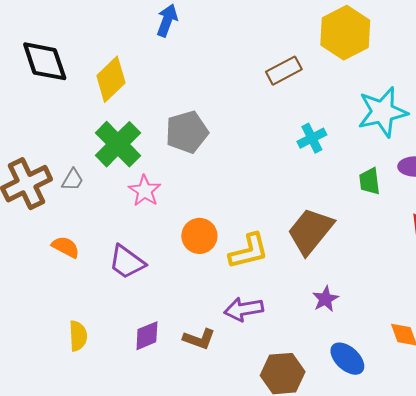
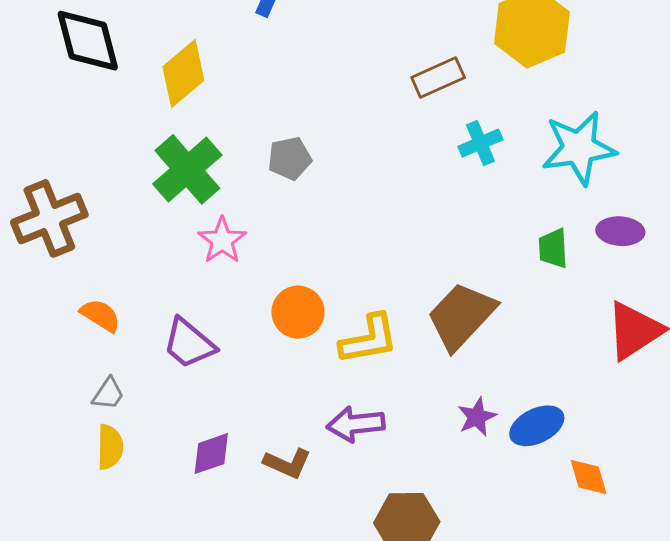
gray pentagon: (187, 132) -> (290, 158), size x0.7
cyan cross: (312, 138) -> (480, 143), moved
gray trapezoid: (73, 180) -> (108, 394), moved
blue ellipse: (347, 359) -> (537, 426), moved, turned -72

